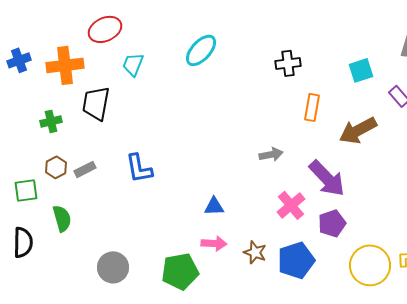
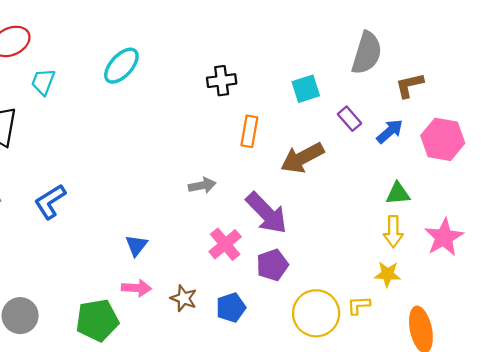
blue L-shape: (139, 168) -> (50, 202), turned 68
blue triangle: (214, 206) -> (136, 245), turned -50
blue pentagon: (296, 260) -> (231, 308), size x0.7

